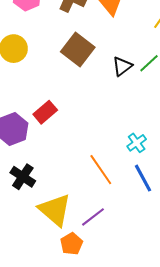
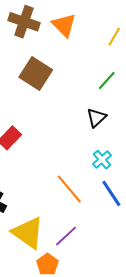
black triangle: (122, 66) -> (96, 118), moved

